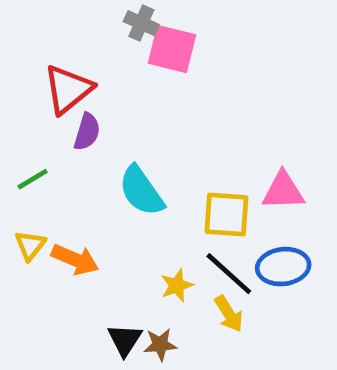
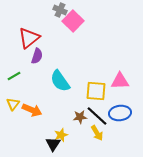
pink square: (172, 49) -> (73, 21), turned 30
yellow star: (177, 285) -> (61, 135), moved
brown star: (160, 345) -> (80, 117), moved

